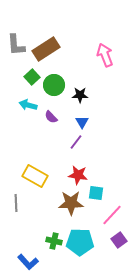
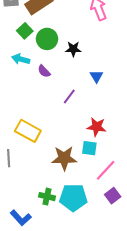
blue triangle: (82, 122) -> (97, 76), moved
red star: (78, 175) -> (97, 127), moved

